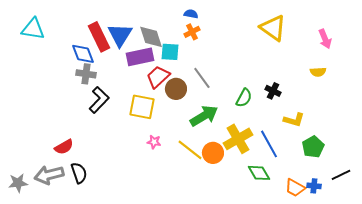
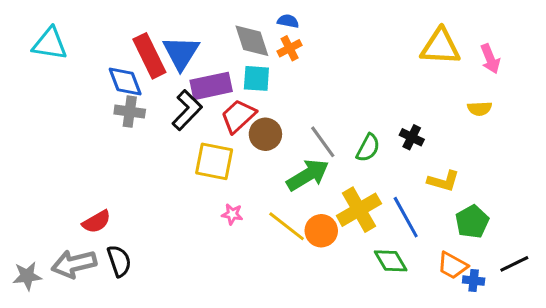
yellow triangle: (273, 28) -> (440, 47), moved, turned -32
gray diamond: (151, 37) -> (252, 41), moved
gray line: (202, 78) -> (323, 142), moved
black L-shape: (99, 100) -> (187, 110), moved
orange trapezoid: (295, 188) -> (452, 265), moved

